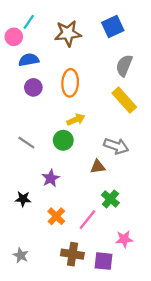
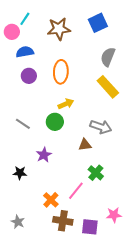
orange cross: (56, 216) -> (51, 200), moved
pink star: (124, 239) -> (114, 215), moved

